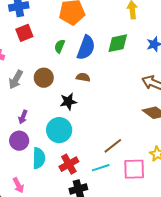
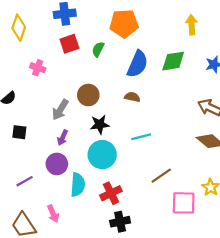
green semicircle: (60, 46) -> (98, 49), moved
gray arrow: (16, 80) -> (60, 110), moved
black star: (68, 102) -> (100, 124), moved
cyan line: (101, 168) -> (141, 137), moved

